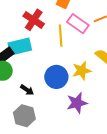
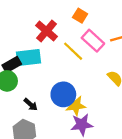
yellow line: (61, 36) -> (73, 51), turned -50
yellow star: (82, 71) -> (76, 106), moved

